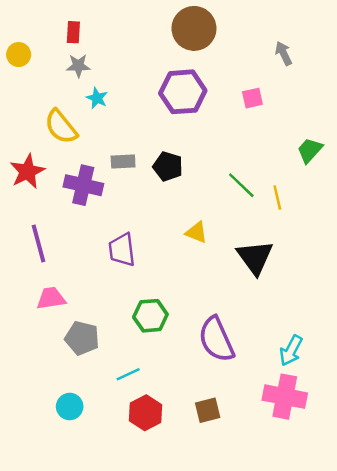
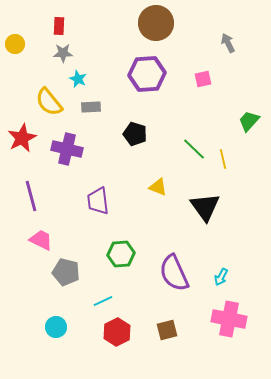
gray rectangle: (123, 161) -> (91, 107), moved
pink trapezoid: (51, 298) -> (41, 240), turned 35
cyan arrow: (291, 351) -> (221, 277), moved, size x0.7

